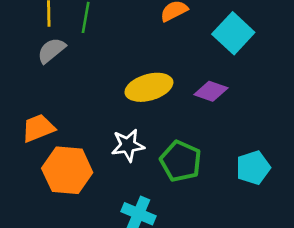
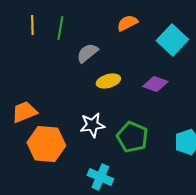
gray semicircle: (51, 50) -> (87, 53), moved
yellow ellipse: (149, 87) -> (108, 81), size x0.7

